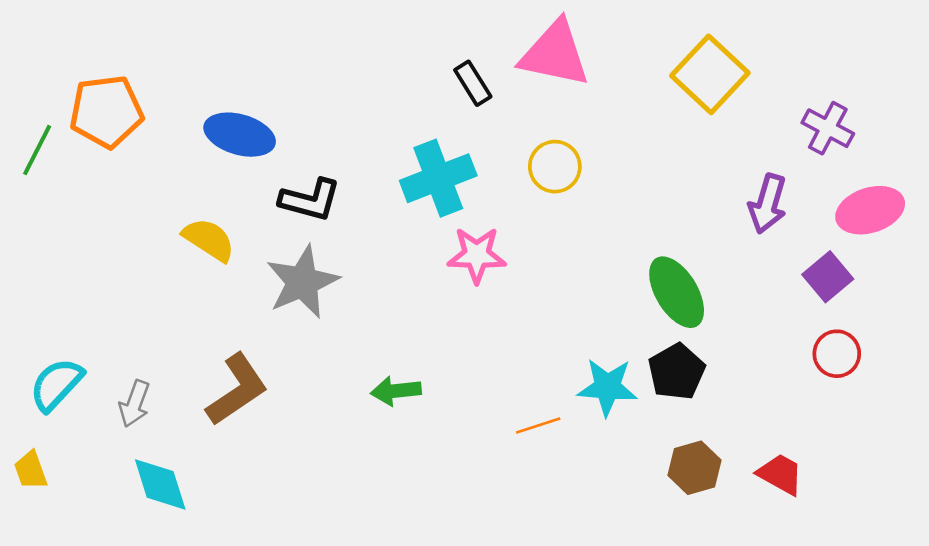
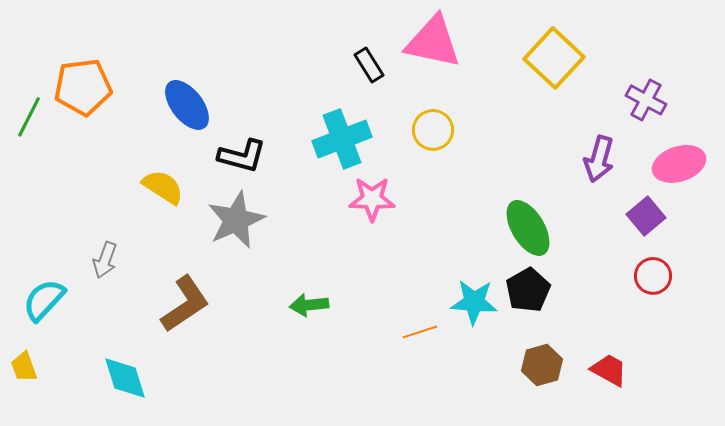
blue ellipse: (240, 135) -> (187, 105), turned 36
gray arrow: (135, 404) -> (105, 260), moved

